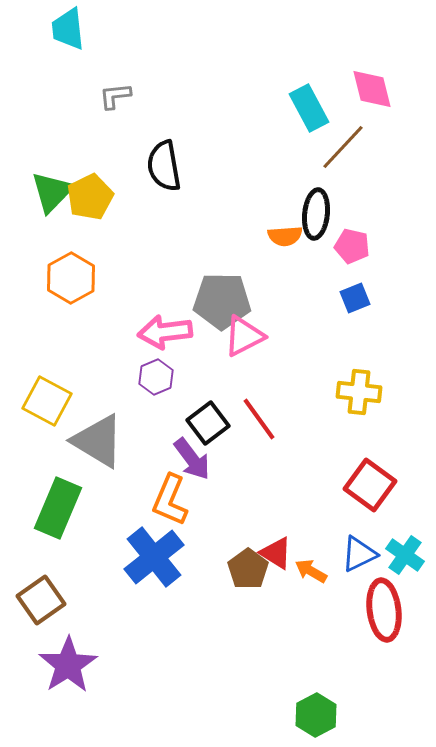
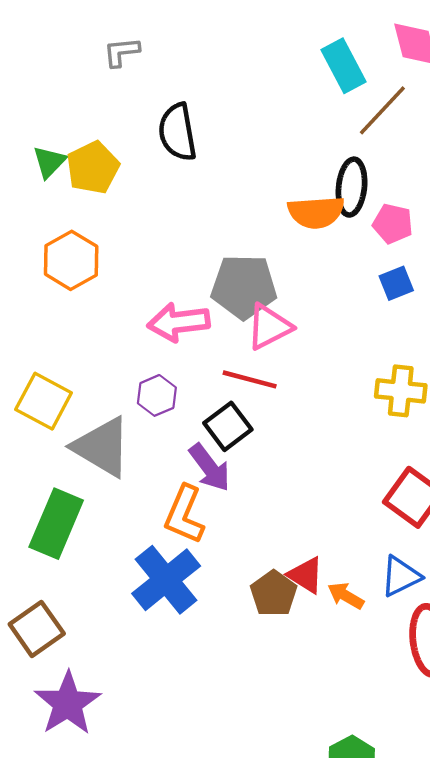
green triangle: (52, 192) -> (49, 162), size x0.7
orange semicircle: (285, 236) -> (316, 212), size x1.4
purple hexagon: (156, 377) -> (157, 395), moved
red line: (259, 419) -> (250, 379), moved, turned -39

